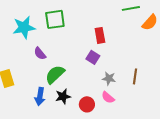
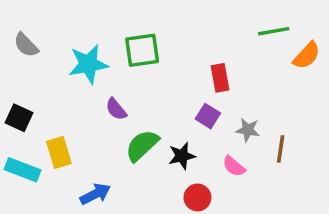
gray star: (109, 78) -> (248, 130), moved
blue arrow: (40, 96) -> (95, 194), moved, turned -126
black star: (63, 96) -> (182, 156), moved
pink semicircle: (108, 97) -> (234, 166), moved

